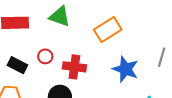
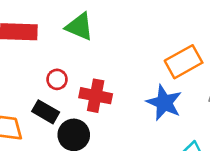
orange rectangle: (108, 30) -> (184, 62), moved
black rectangle: (17, 65) -> (46, 112), moved

